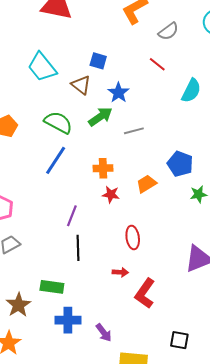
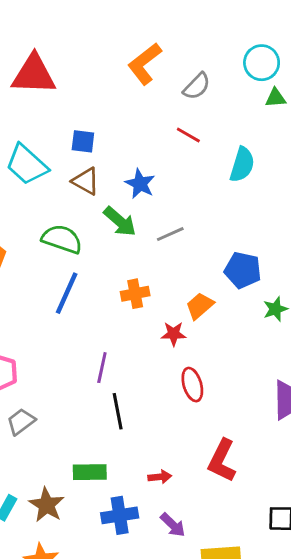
blue square: (98, 61) -> (83, 141), moved
green arrow: (100, 117) -> (120, 221), turned 85
red star: (111, 194) -> (174, 334), moved
red arrow: (120, 272) -> (160, 477), moved

